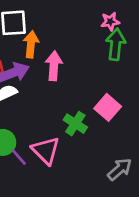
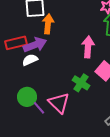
pink arrow: (54, 66) -> (88, 47), moved

